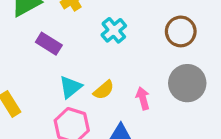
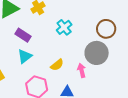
gray circle: (187, 83) -> (97, 53), moved
cyan triangle: (70, 87) -> (25, 56), moved

